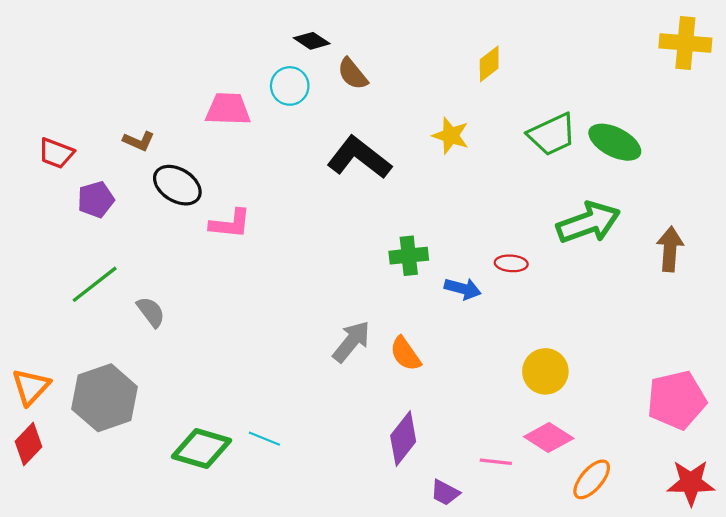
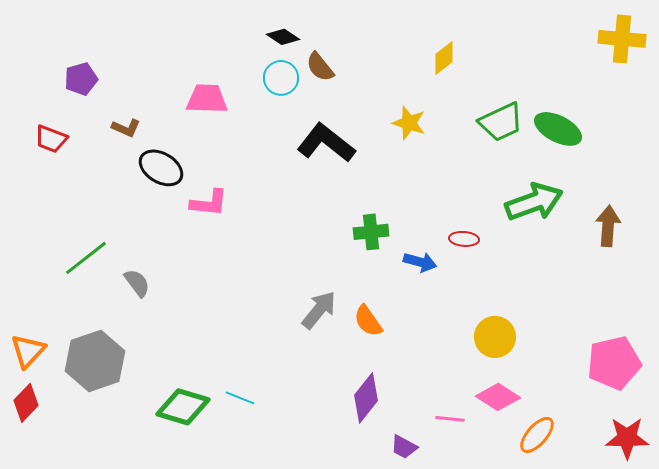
cyan circle: (290, 86) -> (281, 78), moved
purple pentagon: (96, 199) -> (81, 79), moved

